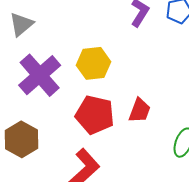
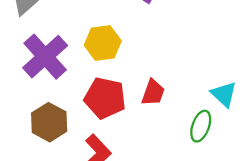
brown hexagon: (21, 139) -> (49, 122), moved

